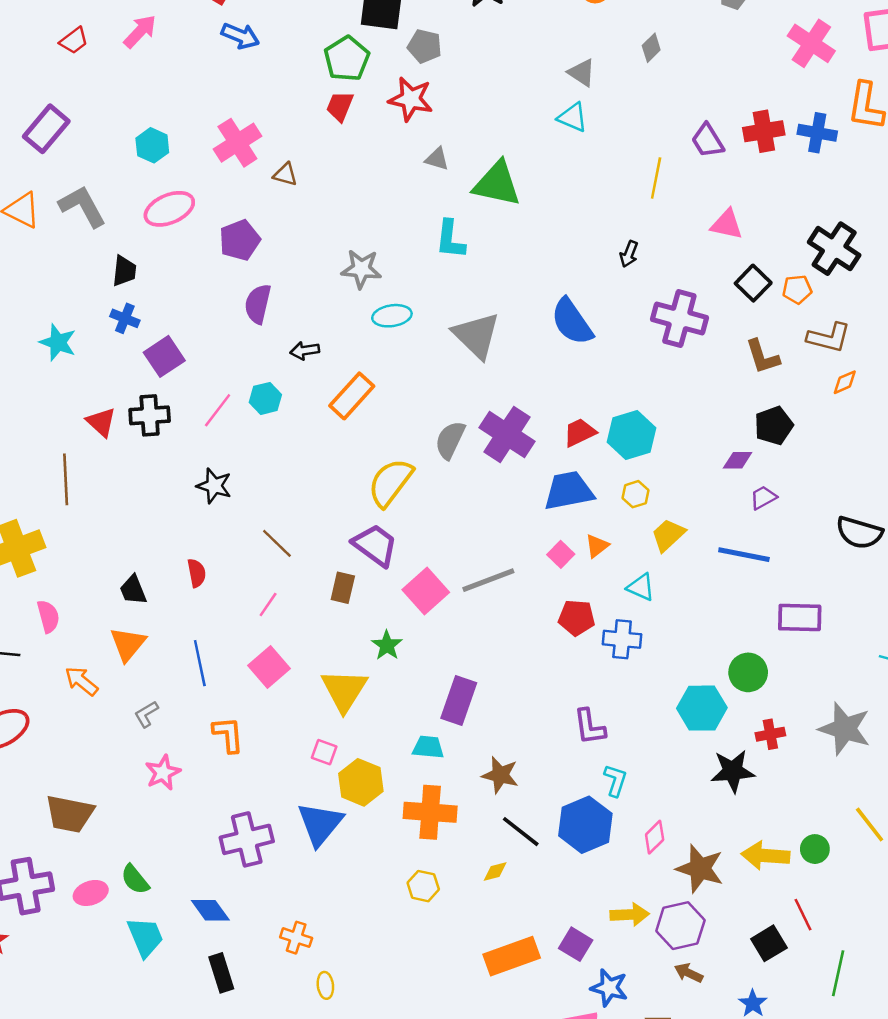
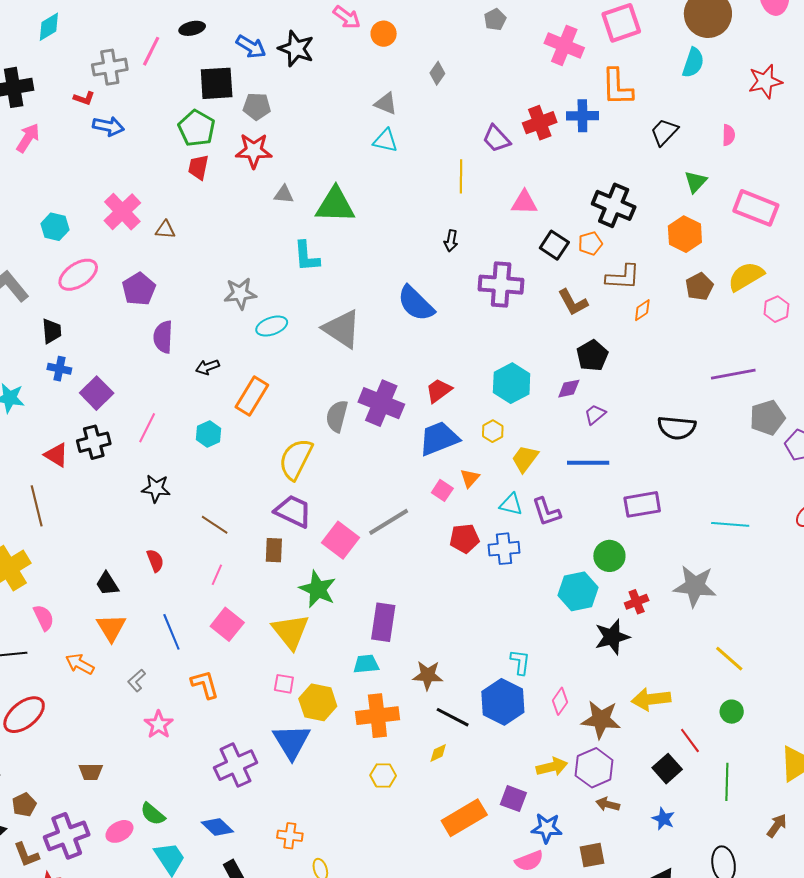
cyan hexagon: (265, 398) -> (209, 434), moved
cyan hexagon: (632, 435) -> (512, 383), moved
green star: (387, 645) -> (318, 589), size x1.5
purple L-shape: (589, 727) -> (546, 512), moved
brown trapezoid: (70, 814) -> (91, 772), size x0.6
green circle: (815, 849) -> (732, 712), moved

